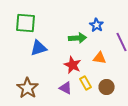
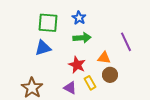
green square: (26, 23) -> (48, 23), moved
blue star: (97, 25) -> (79, 18), moved
brown circle: (107, 87) -> (110, 75), moved

